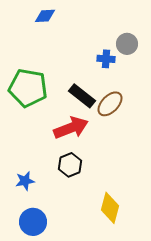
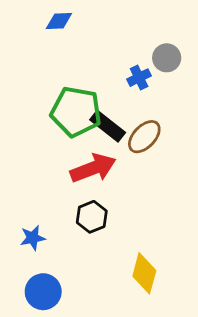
blue cross: (106, 59) -> (139, 78), turned -30
green pentagon: (28, 88) -> (76, 112), moved

